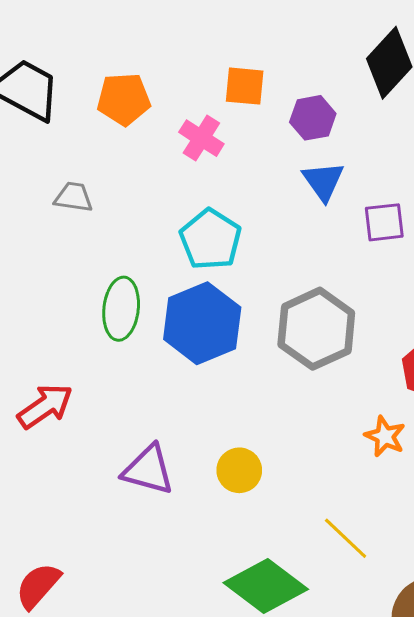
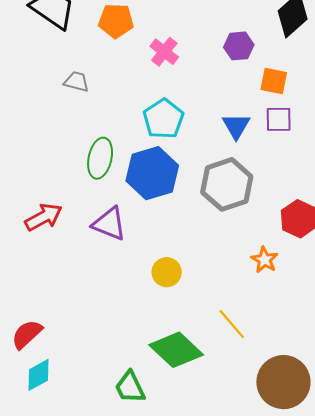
orange square: (245, 86) -> (274, 81), moved
blue triangle: (323, 181) -> (236, 126), moved
purple triangle: (148, 470) -> (109, 224), moved

